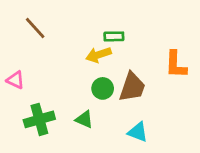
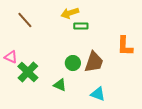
yellow arrow: (98, 55) -> (70, 13), moved
green cross: (39, 119) -> (28, 72), moved, turned -30

